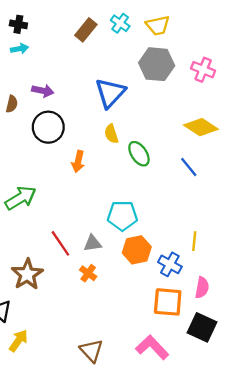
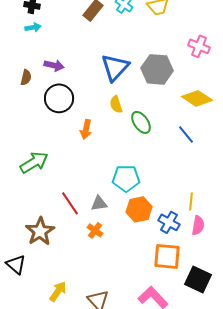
gray hexagon: (157, 64) -> (157, 69), moved
pink semicircle: (202, 288) -> (198, 225), moved
yellow arrow: (18, 341) -> (58, 291), moved

